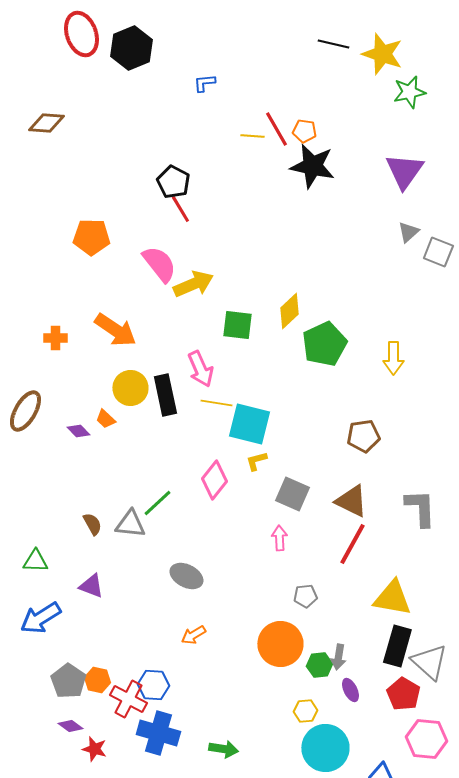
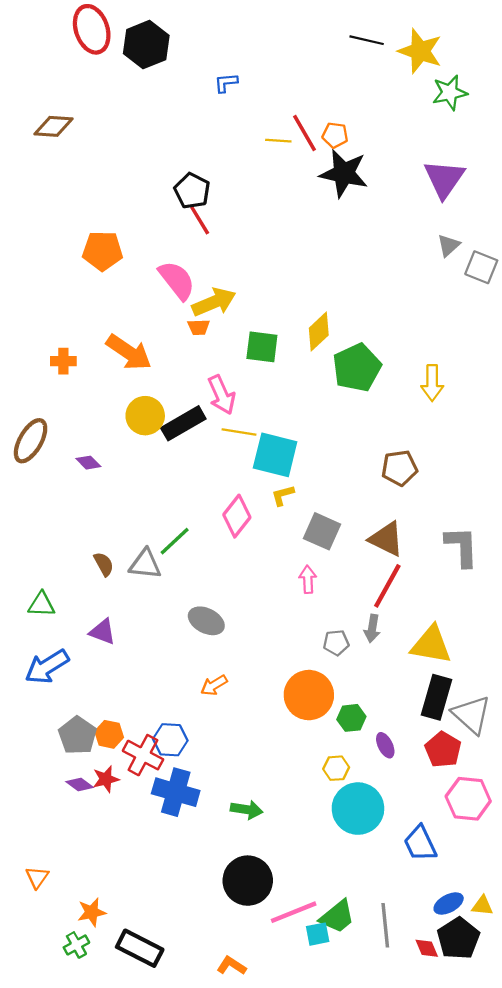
black rectangle: (165, 395) -> (183, 423), turned 72
orange trapezoid: (105, 419) -> (199, 327), moved, turned -45
gray arrow: (338, 657) -> (372, 628), moved
red star: (94, 749) -> (106, 779), moved, turned -30

